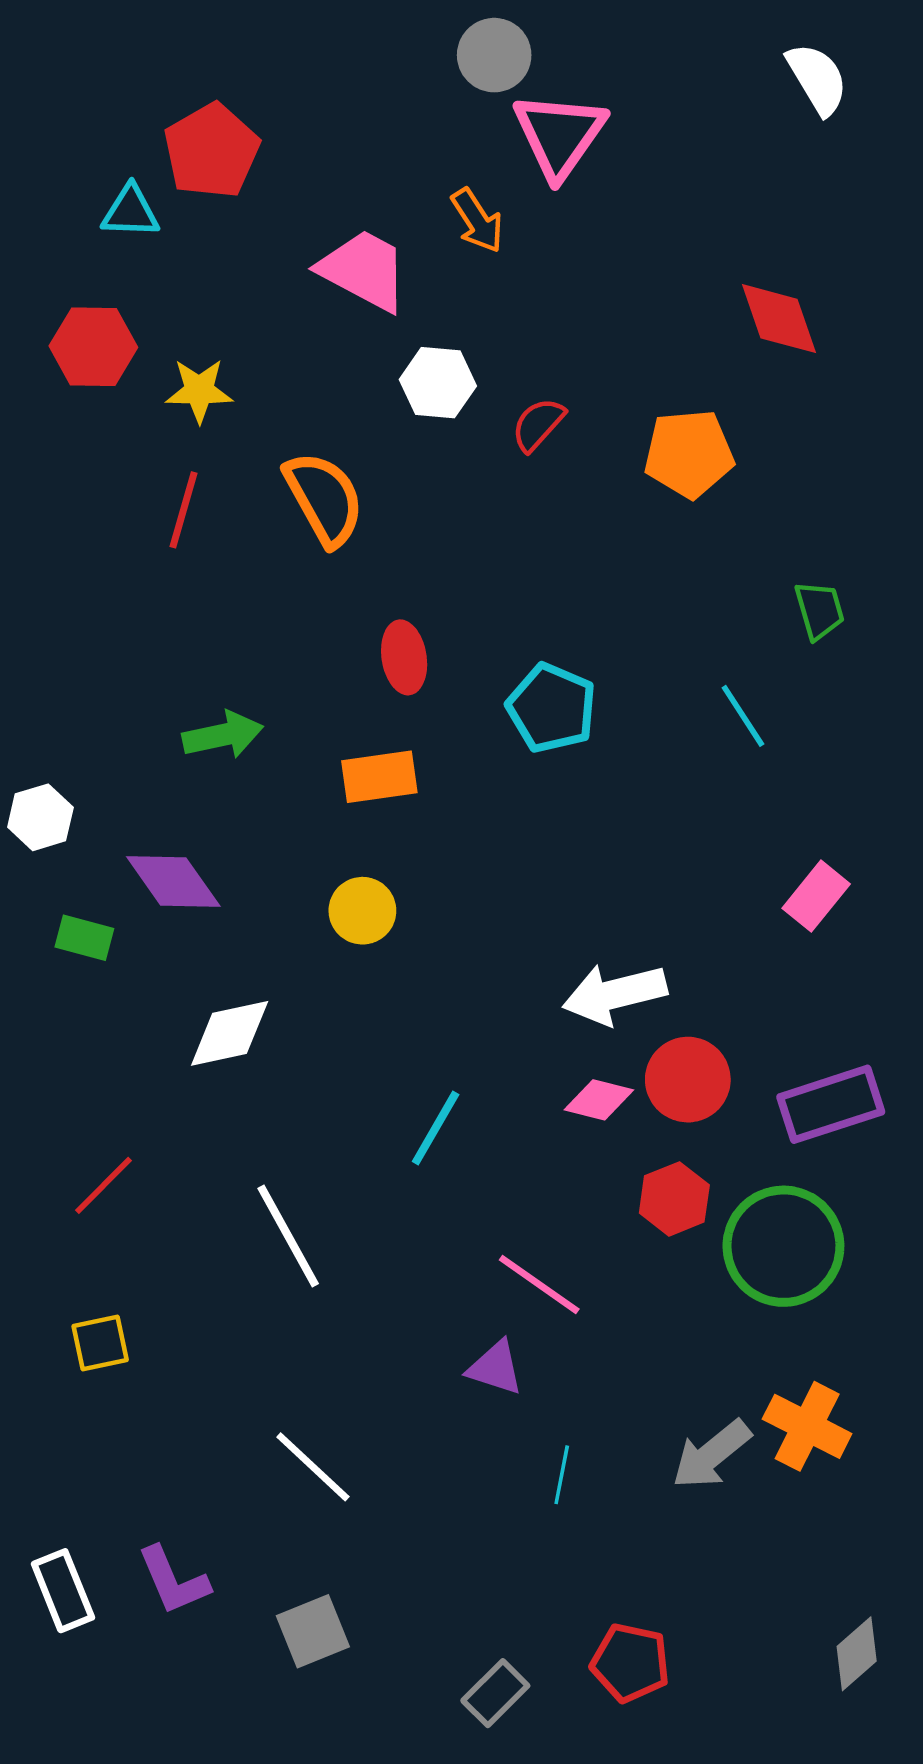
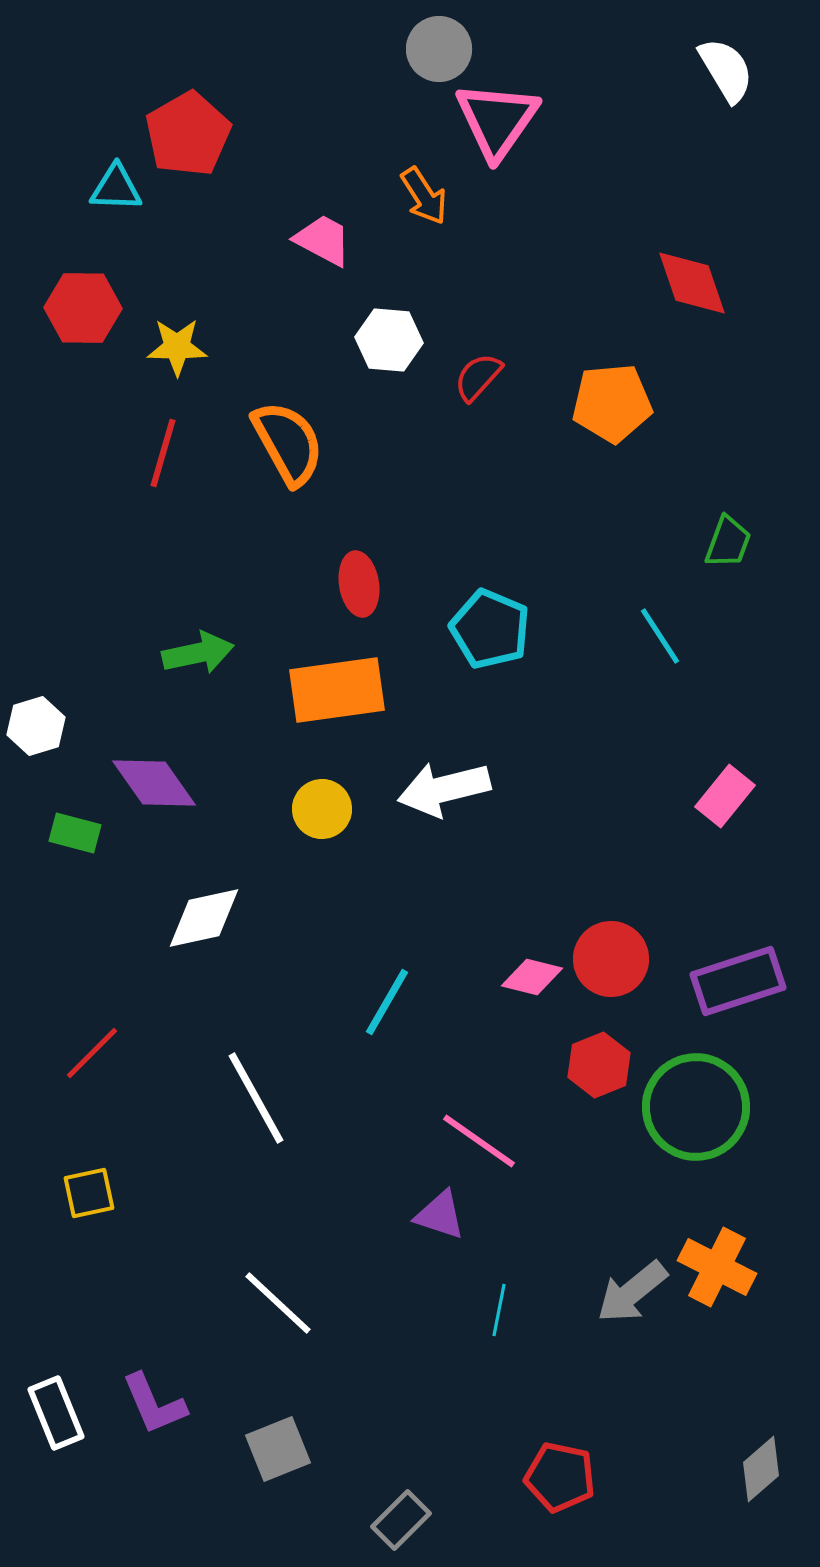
pink trapezoid: (364, 270) -> (323, 240), size x0.7
green trapezoid: (820, 610) -> (728, 542), turned 36
orange rectangle: (379, 777) -> (337, 690), size x1.4
white arrow: (615, 994) -> (444, 789), moved
gray rectangle: (495, 1693) -> (401, 1520), moved

